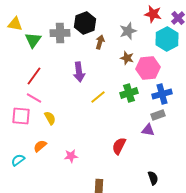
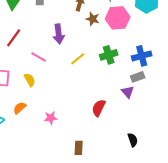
brown star: (127, 58) -> (93, 19), moved
pink hexagon: (148, 68) -> (118, 18), moved
pink line: (34, 98) -> (39, 57), moved
purple triangle: (148, 130) -> (128, 92), turned 40

